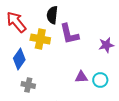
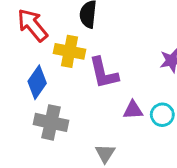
purple L-shape: (69, 34) -> (104, 73), moved
gray cross: (28, 85) -> (51, 122), size x1.5

